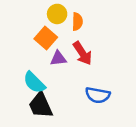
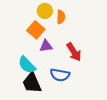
red arrow: (82, 53) -> (74, 52), moved
blue semicircle: (98, 95) -> (60, 75), moved

